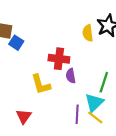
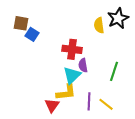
yellow L-shape: (41, 84) -> (66, 92), moved, turned -80
cyan triangle: (94, 103) -> (72, 75), moved
red triangle: (24, 116) -> (52, 105), moved

